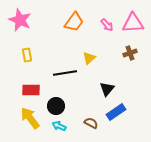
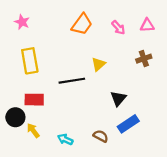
pink star: (20, 20) -> (22, 22), size x0.6
pink triangle: (133, 23) -> (147, 25), size x0.6
yellow rectangle: (27, 55) -> (30, 61), size x1.6
black circle: (56, 106) -> (15, 117), moved
yellow arrow: (30, 118) -> (33, 131), size x0.6

